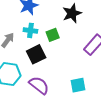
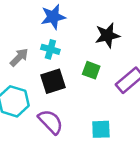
green square: (53, 35) -> (91, 70), moved, turned 32

